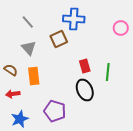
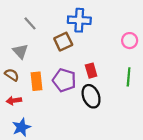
pink circle: (121, 28) -> (130, 41), moved
gray triangle: (29, 48) -> (20, 51), moved
green line: (108, 72) -> (129, 77), moved
purple pentagon: (55, 111) -> (64, 80), moved

